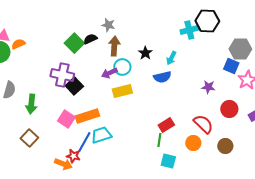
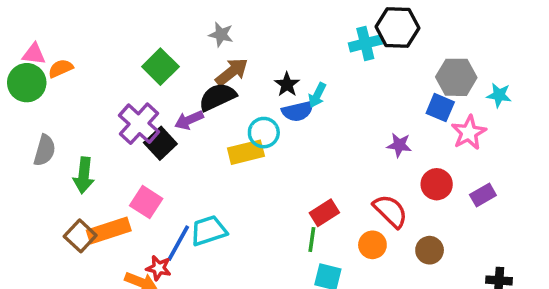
black semicircle: (90, 39) -> (217, 97), moved, size x1.5
brown arrow: (114, 46) -> (232, 72), turned 48
cyan arrow: (171, 58) -> (317, 95), moved
cyan circle: (122, 67) -> (264, 133), moved
purple arrow: (109, 73) -> (189, 120), moved
purple cross: (62, 75) -> (139, 124), turned 30
blue semicircle: (162, 77) -> (298, 111), moved
orange rectangle: (87, 116) -> (109, 231), moved

